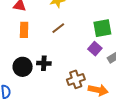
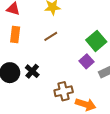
green square: (102, 28) -> (96, 41), turned -36
black cross: (44, 63) -> (32, 71), turned 32

